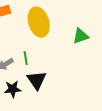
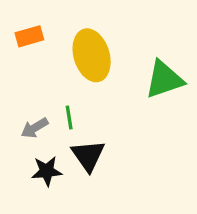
green triangle: (81, 36) -> (164, 79), size x1.4

